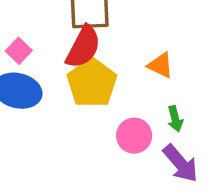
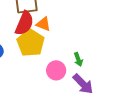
orange triangle: (160, 65) -> (43, 24), moved

